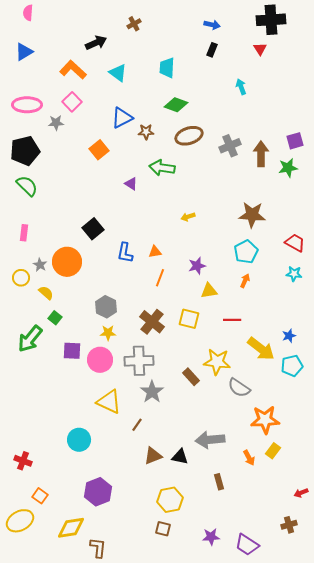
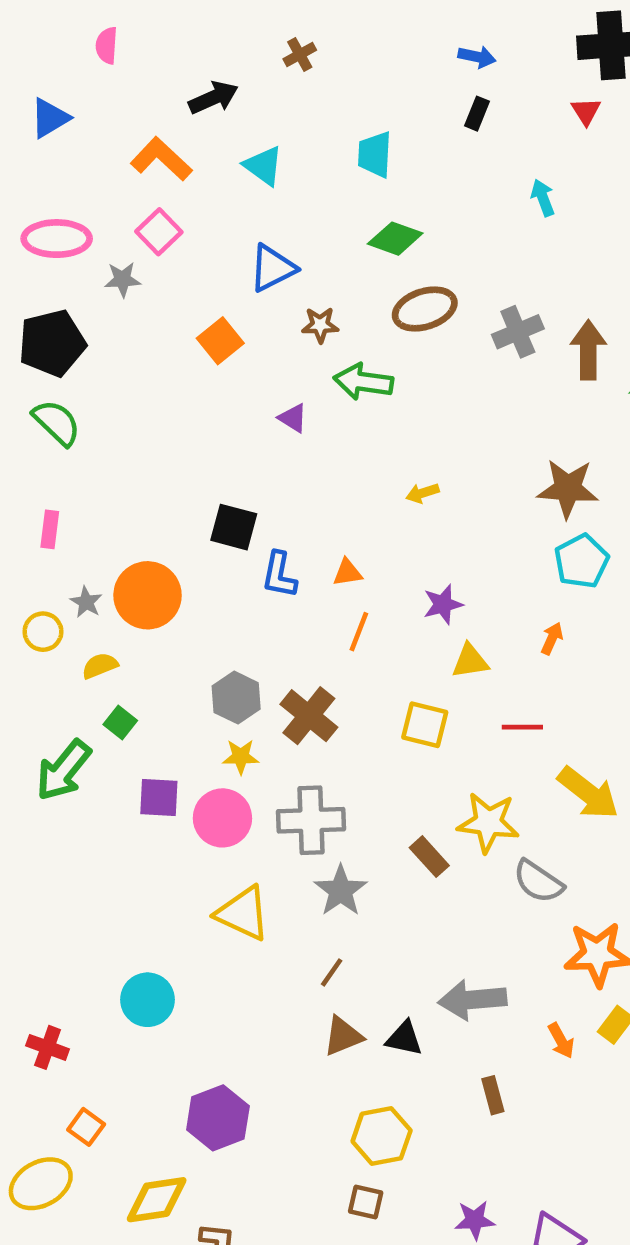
pink semicircle: (28, 13) -> (107, 45), moved
brown star: (146, 132) -> (320, 325), moved
black square: (93, 229) -> (234, 527), moved, turned -35
cyan pentagon: (246, 252) -> (581, 561), moved
yellow semicircle: (46, 293) -> (100, 666), turned -63
brown cross: (152, 322) -> (309, 716), moved
brown line: (137, 425) -> (332, 972), moved
cyan circle: (79, 440) -> (148, 1000), moved

